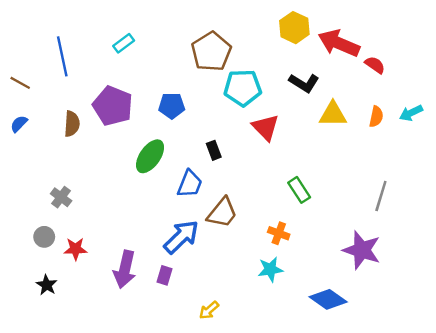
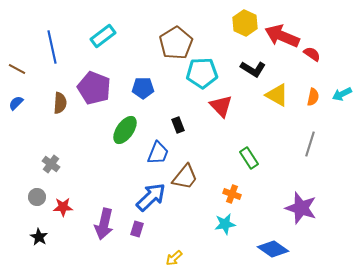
cyan rectangle: (124, 43) -> (103, 36), size x1.4
yellow triangle: (333, 114) -> (277, 95), turned 30
gray line: (381, 196) -> (310, 144), moved

